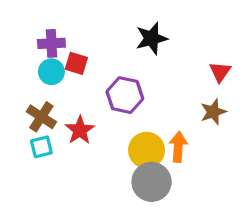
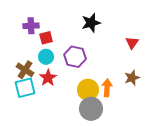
red square: (76, 63) -> (46, 38), turned -32
cyan circle: (51, 72) -> (46, 57), moved
brown star: (213, 112) -> (132, 78), moved
cyan square: (41, 147) -> (25, 88), size x1.5

